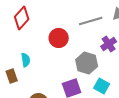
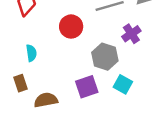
brown rectangle: (12, 76) -> (20, 83), moved

